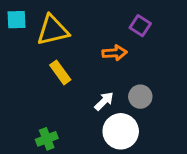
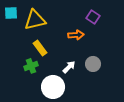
white circle: (121, 131) -> (53, 87), moved
green cross: (47, 139) -> (31, 66), moved

